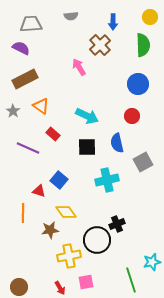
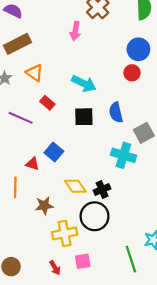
pink arrow: (79, 67) -> (75, 31), turned -138
red circle: (132, 116) -> (132, 73), moved
cyan cross: (107, 180) -> (123, 155), moved, turned 30
yellow diamond: (66, 212) -> (75, 186), moved
black cross: (117, 224) -> (102, 190), moved

